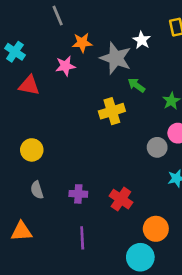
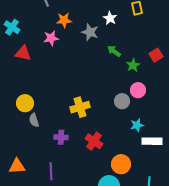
gray star: (116, 58) -> (90, 32), size x0.7
green arrow: (136, 85) -> (114, 51), moved
yellow cross: (112, 111) -> (80, 107), moved
gray semicircle: (37, 190) -> (34, 120), moved
purple line: (82, 238) -> (51, 171), moved

